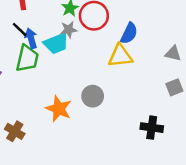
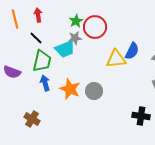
blue semicircle: (129, 33) -> (132, 51), moved
blue arrow: (31, 38) -> (45, 83), moved
orange star: (59, 109) -> (70, 89), moved

